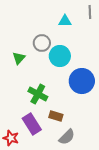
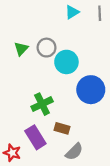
cyan triangle: (65, 21) -> (72, 12), moved, turned -32
green triangle: (19, 58) -> (21, 49), moved
green cross: (38, 94) -> (42, 104), turned 36

